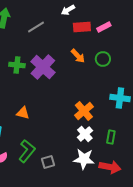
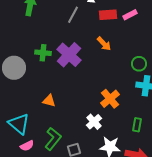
gray line: (36, 27) -> (73, 15), moved, turned -30
green circle: (103, 59) -> (139, 64), moved
white cross: (85, 134) -> (94, 122), moved

